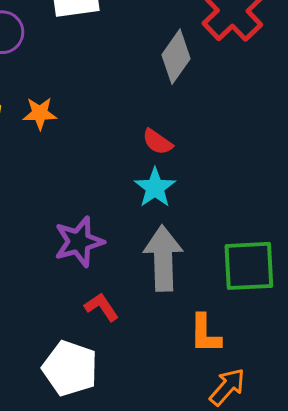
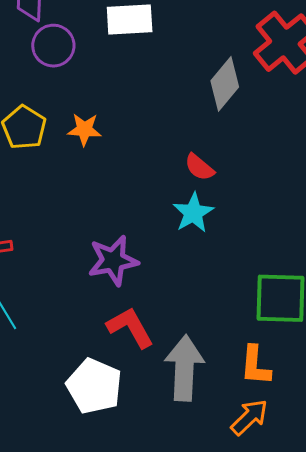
gray arrow: (163, 258) -> (184, 368), moved
red L-shape: (101, 307) -> (130, 327), size x1.4
orange L-shape: (205, 334) -> (255, 366), moved

